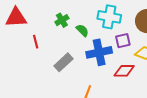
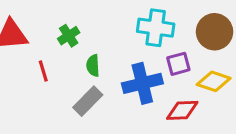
green cross: (62, 20) -> (69, 36), moved
green semicircle: (82, 30) -> (93, 66), moved, turned -136

